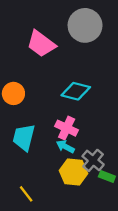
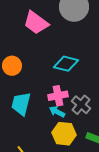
pink cross: (67, 128) -> (58, 96), turned -36
gray cross: (93, 160) -> (81, 105), moved

